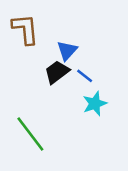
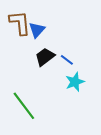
blue triangle: (67, 51) -> (37, 30), moved

